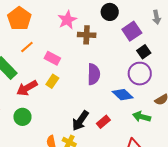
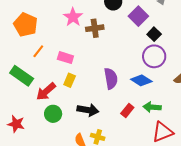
purple semicircle: (94, 74) -> (111, 79), moved
green circle: (22, 117) -> (53, 114), moved
green arrow: (142, 117) -> (152, 107), moved
black arrow: (80, 121) -> (88, 110), moved, turned -105

